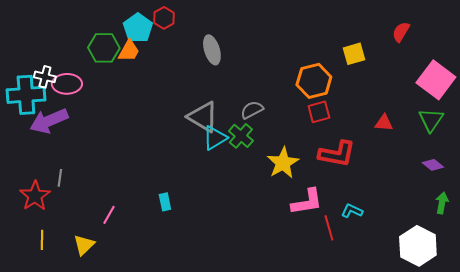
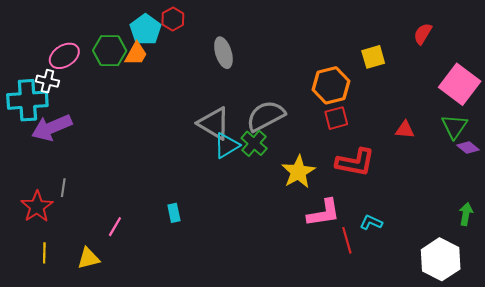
pink ellipse: (67, 84) -> (64, 56), moved, turned -32
gray semicircle: (252, 110) -> (266, 116), size x1.6
purple diamond: (433, 165) -> (468, 148), moved
yellow triangle: (84, 245) -> (89, 258), turned 30

